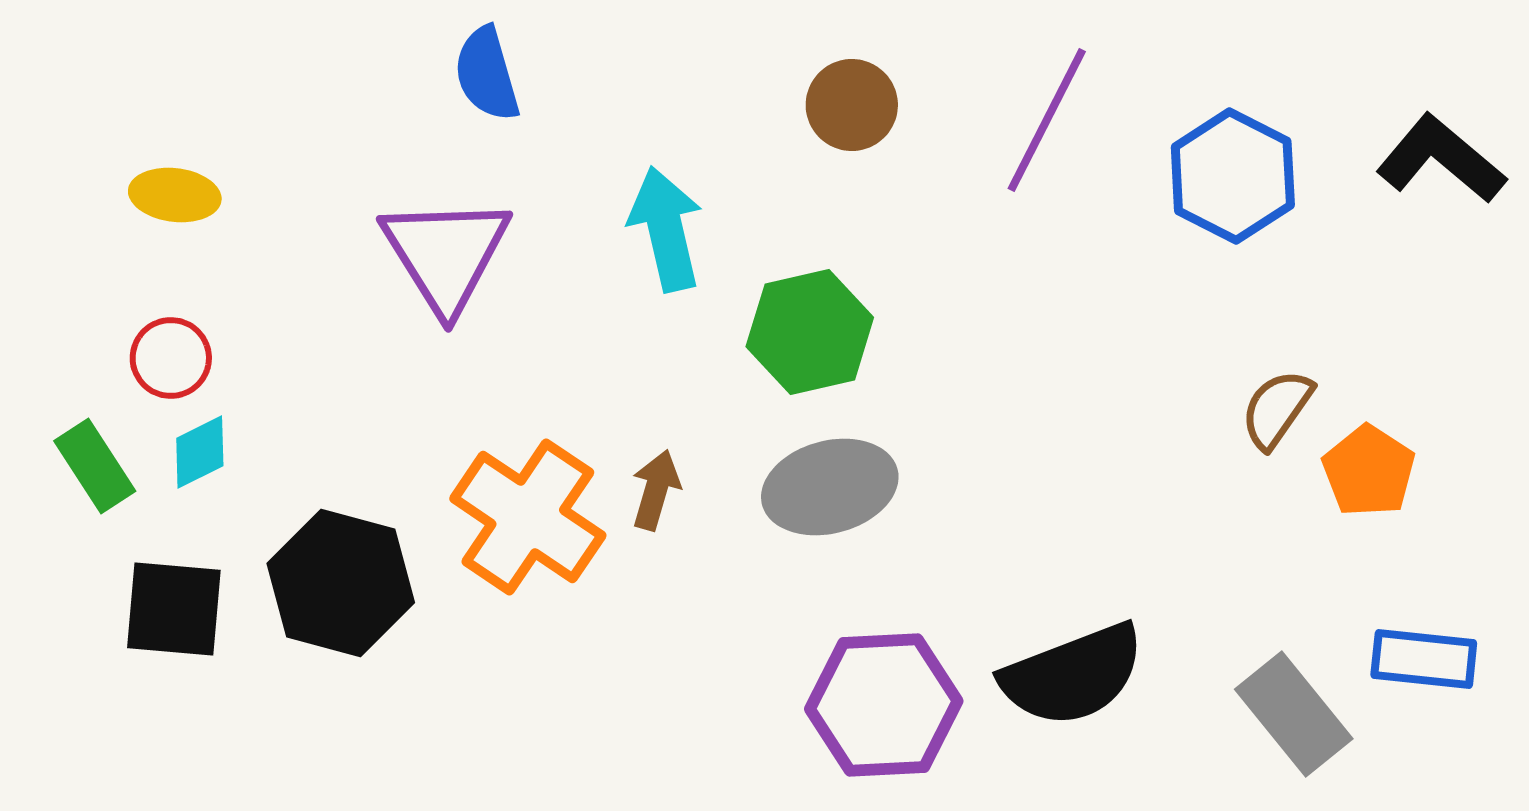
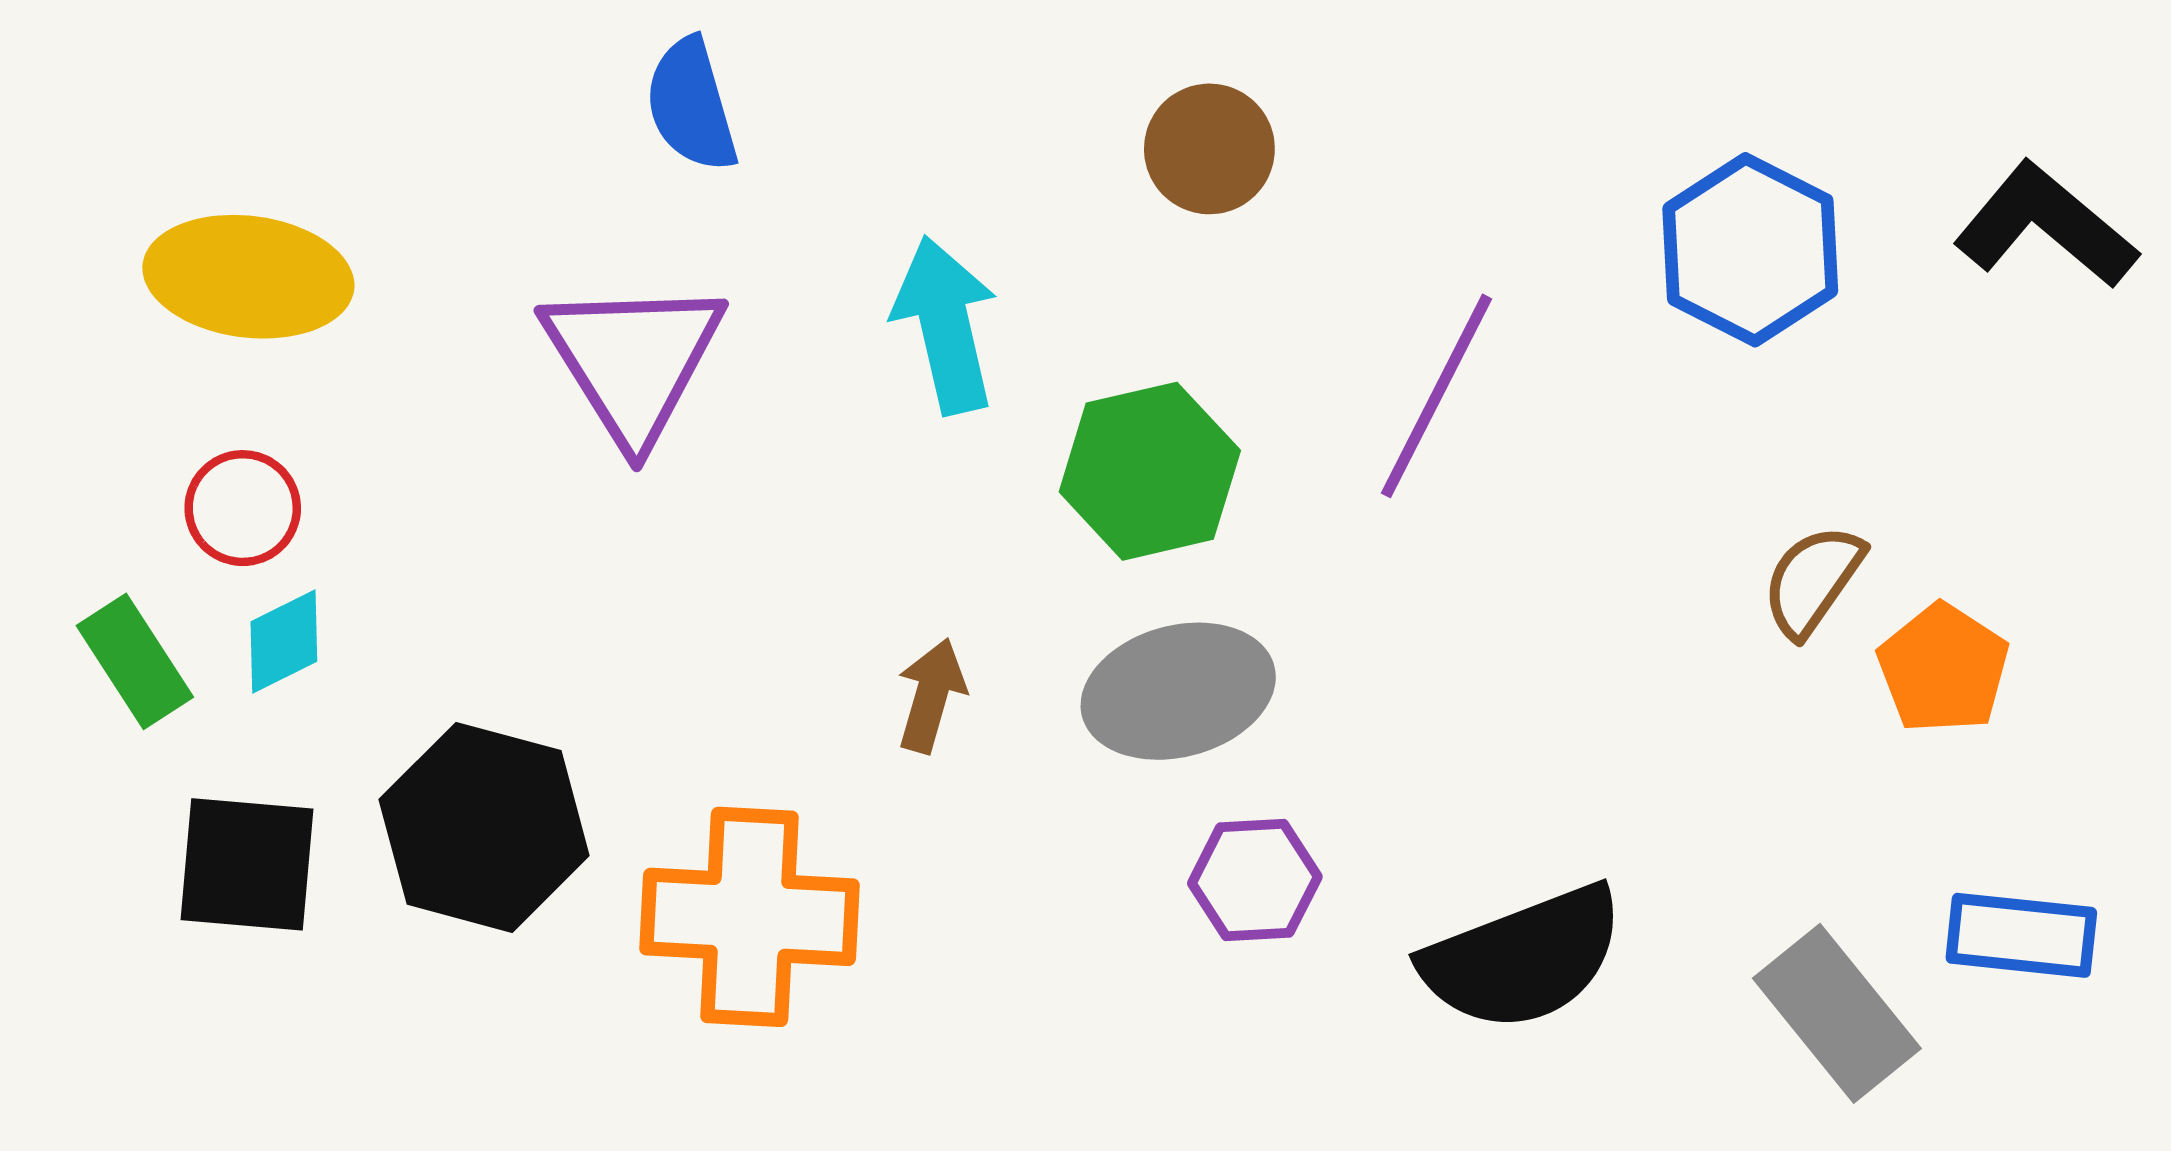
purple line: (1047, 120) -> (1437, 396), moved
yellow ellipse: (175, 195) -> (248, 277), size x1.6
orange cross: (528, 517) -> (749, 917), moved, turned -31
purple hexagon: (884, 705) -> (1255, 880), moved, size x0.6

